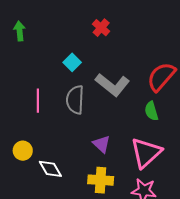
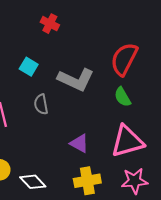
gray semicircle: (75, 100) -> (41, 104), size x0.7
pink triangle: (146, 153) -> (127, 141), turned 40

